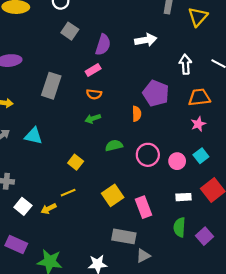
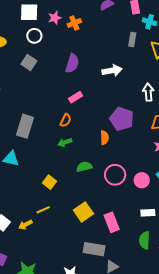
gray square: (70, 31) -> (29, 63), moved
purple semicircle: (103, 45) -> (72, 63), moved
pink rectangle: (93, 70) -> (75, 97), moved
gray rectangle: (51, 86) -> (25, 126), moved
orange semicircle: (94, 94) -> (66, 120), turned -72

